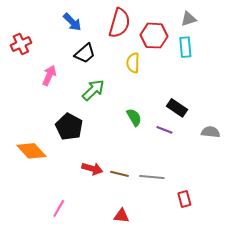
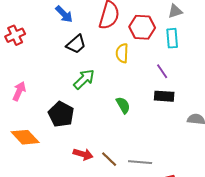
pink arrow: (49, 75) -> (19, 91), moved
black rectangle: (177, 108) -> (164, 96), turned -30
purple line: (164, 130) -> (162, 71), moved, turned 35
brown line: (119, 174) -> (109, 159), turned 30

